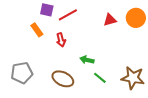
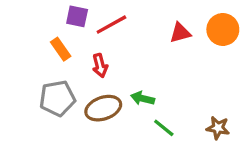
gray pentagon: (22, 73) -> (57, 98), moved
brown star: (133, 78) -> (218, 128), size x0.6
brown ellipse: (63, 79) -> (103, 108), moved, turned -45

